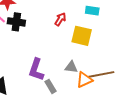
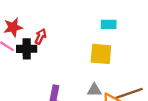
red arrow: (60, 19) -> (41, 36), moved

